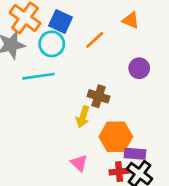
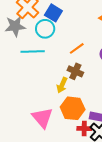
orange line: (95, 40) -> (77, 48), moved
orange hexagon: (116, 137) -> (73, 108), moved
pink triangle: (79, 163) -> (42, 118), moved, size x1.6

